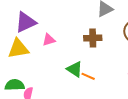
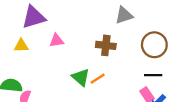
yellow triangle: (18, 49) -> (21, 46), size x0.6
orange line: (88, 76) -> (98, 79), moved, turned -64

